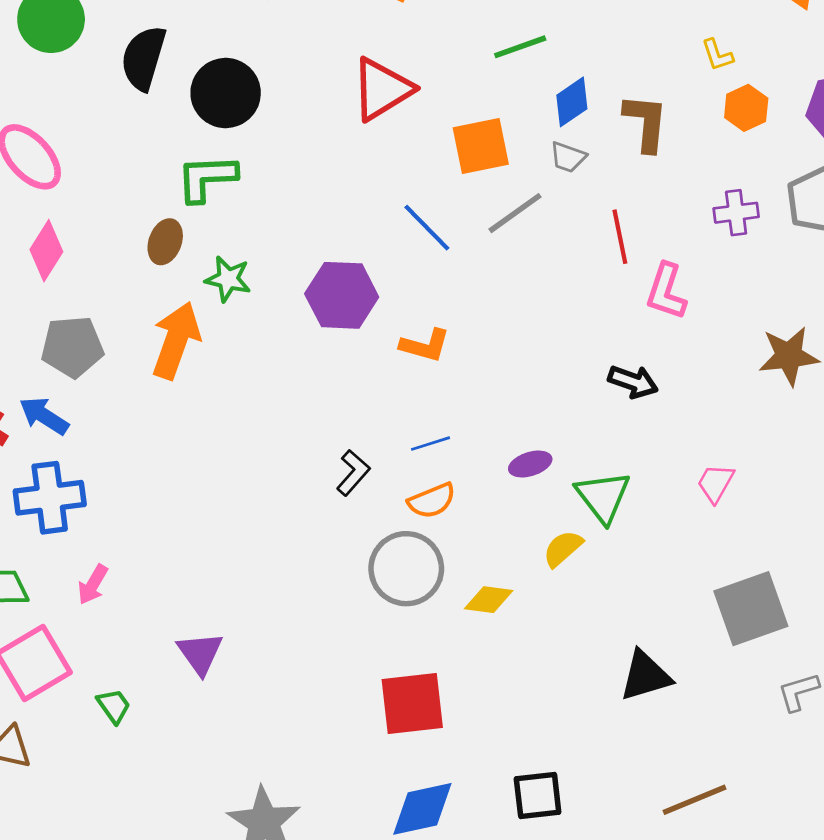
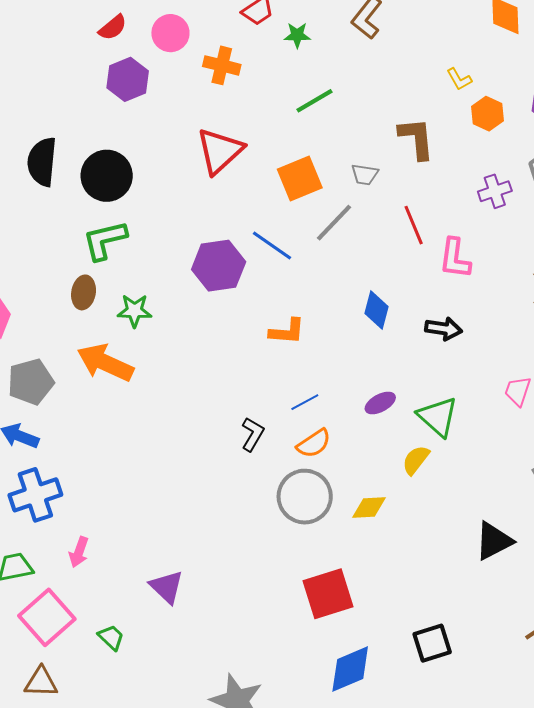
blue diamond: (572, 102) -> (376, 310), moved, turned -30
purple hexagon: (342, 295) -> (219, 266), moved
orange arrow: (176, 340) -> (105, 363), turned -74

